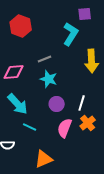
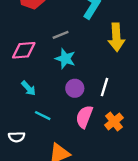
cyan arrow: (18, 104) -> (28, 88), size x0.6
orange cross: (88, 123) -> (114, 121), moved

